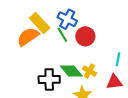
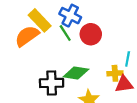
green diamond: (71, 71) -> (76, 73), turned -40
yellow cross: (89, 71) -> (115, 73), moved, turned -32

